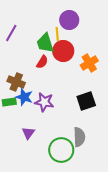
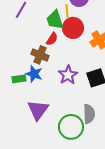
brown cross: (16, 82) -> (40, 55), moved
purple star: (44, 102) -> (68, 75), moved, turned 30
purple triangle: (28, 133) -> (38, 110), size x1.6

